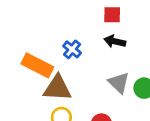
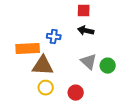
blue cross: (72, 49) -> (54, 37), turned -32
orange rectangle: (37, 65) -> (28, 49), turned -30

